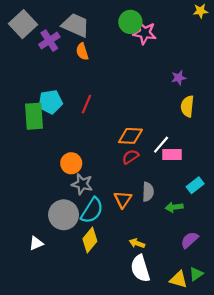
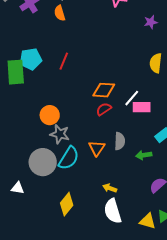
purple star: (179, 78) -> (151, 22), moved
yellow diamond: (90, 240) -> (67, 204), moved
white triangle: (36, 243) -> (18, 188), turned 32

